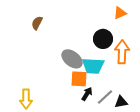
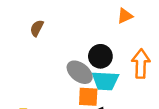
orange triangle: (120, 13) -> (125, 16), moved
black circle: (103, 39) -> (100, 56), moved

